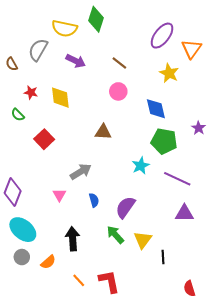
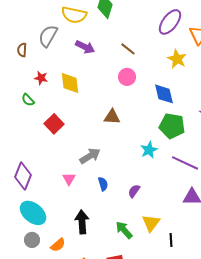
brown semicircle: (12, 64) -> (22, 50), turned 32
purple semicircle: (125, 207) -> (134, 191), size x0.6
green arrow: (115, 235) -> (124, 230), moved

